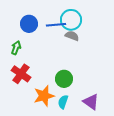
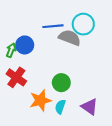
cyan circle: (71, 20) -> (83, 24), moved
blue circle: (29, 24) -> (25, 45), moved
gray semicircle: (72, 36) -> (70, 38), size x1.5

